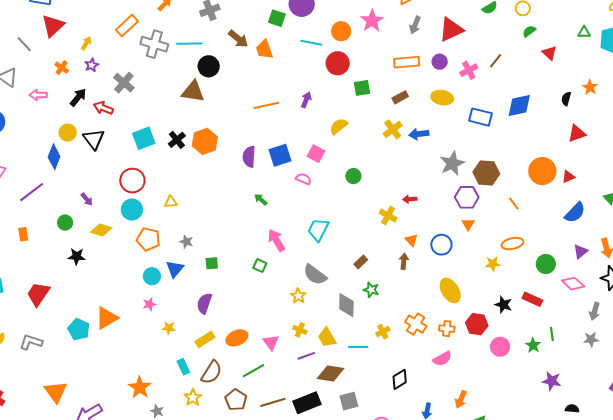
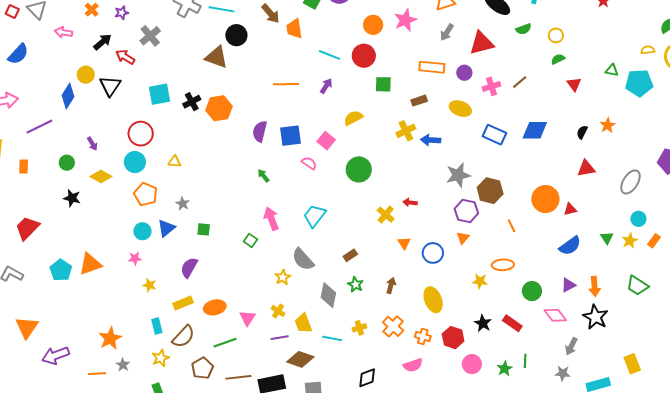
cyan line: (311, 43) -> (329, 55), moved
green circle: (353, 176) -> (359, 169), size x1.6
brown arrow: (404, 261) -> (391, 285), moved

